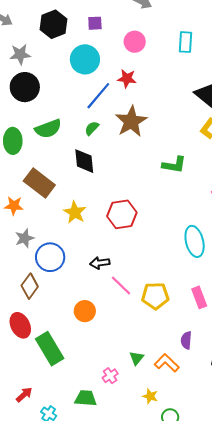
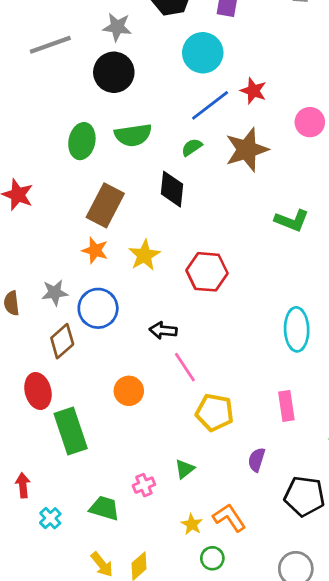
pink circle: (135, 42) -> (310, 122), moved
brown rectangle: (39, 183) -> (105, 205), turned 68
orange star: (14, 206) -> (95, 250), moved
gray star: (25, 238) -> (55, 293), moved
yellow pentagon: (155, 296) -> (215, 412), moved
orange L-shape: (167, 363) -> (229, 518), moved
red arrow: (24, 395) -> (23, 485), turned -66

